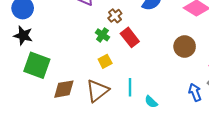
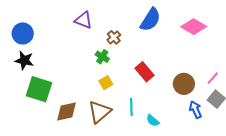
red rectangle: (130, 37) -> (145, 72), moved
brown circle: (185, 46) -> (184, 84), moved

